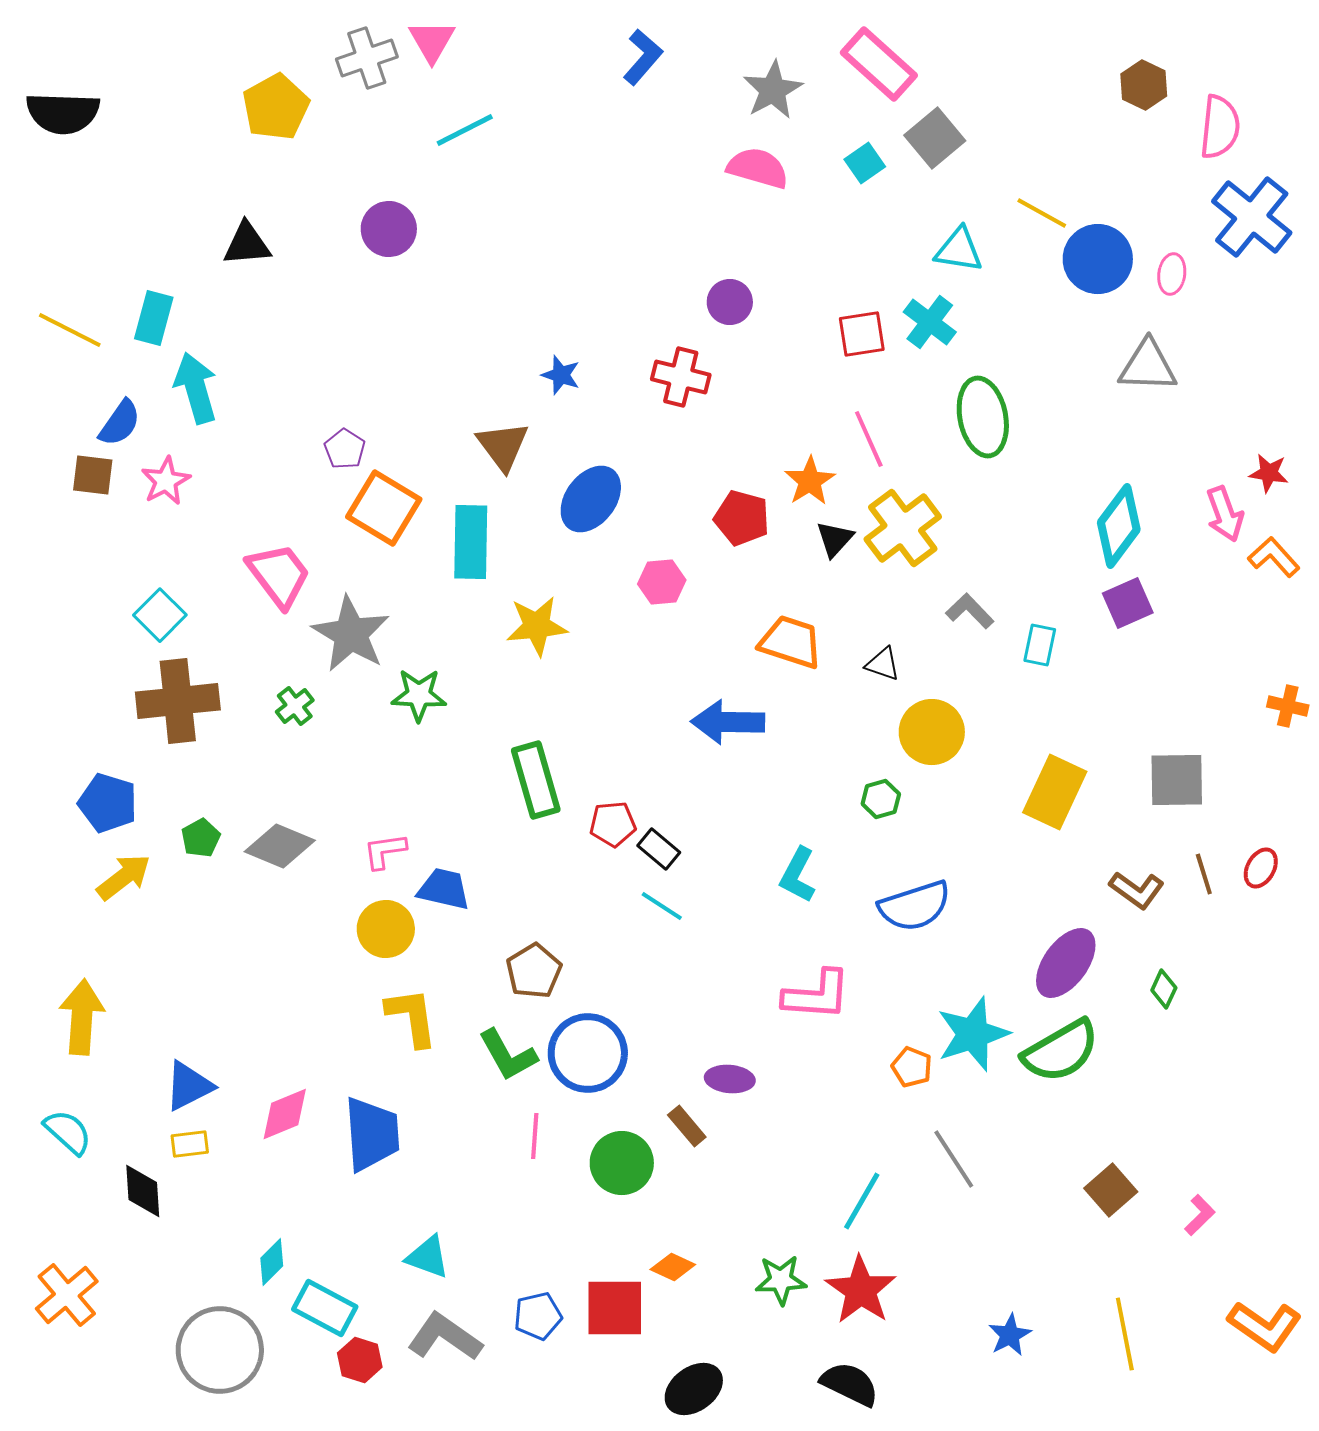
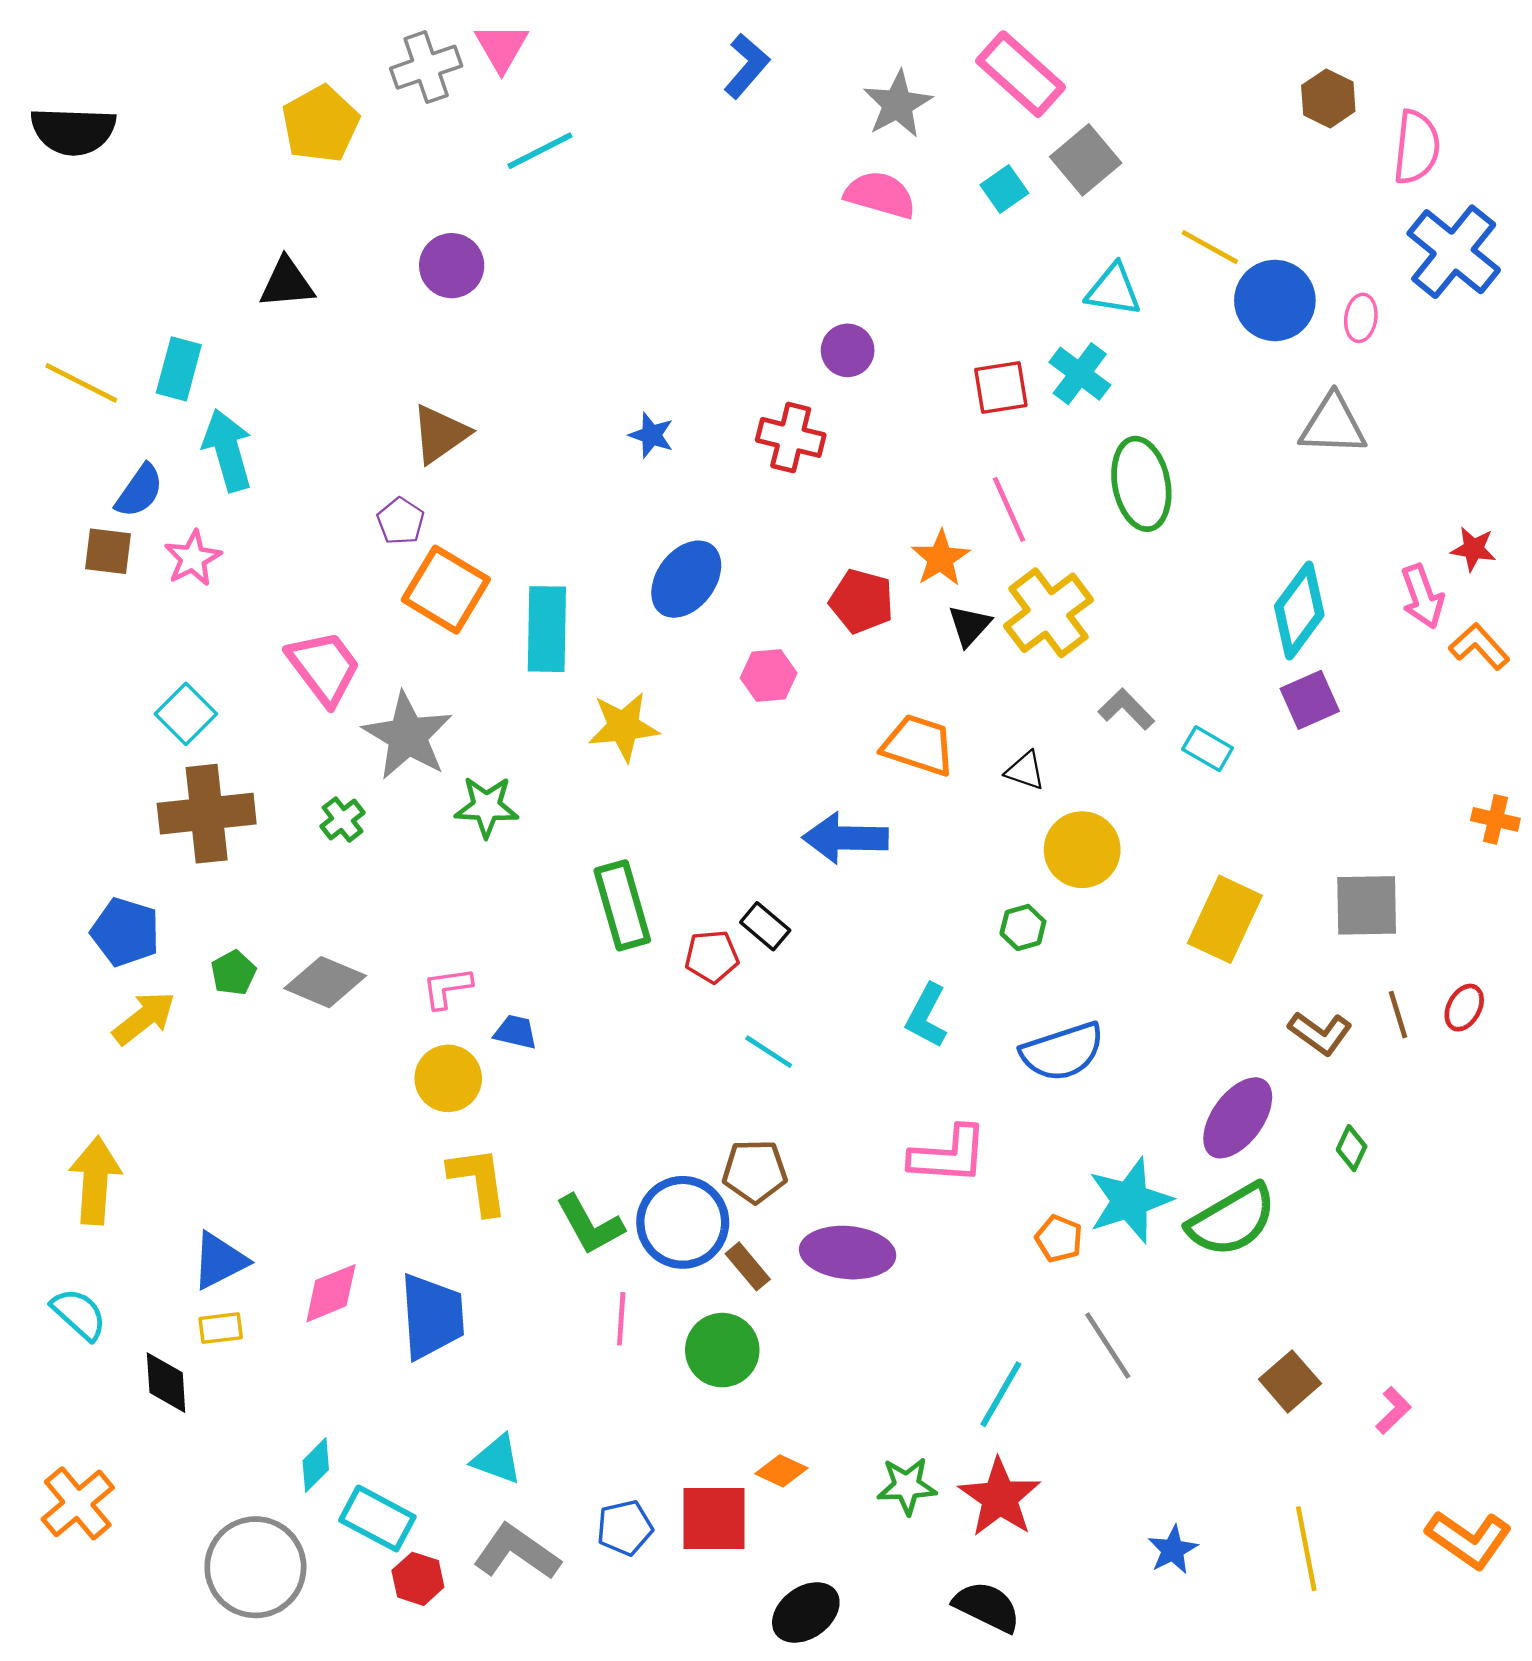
brown triangle: (503, 446) -> (440, 434), moved, turned 32
cyan rectangle: (1040, 645) -> (1208, 749), turned -72
black rectangle: (659, 849) -> (765, 926), moved
blue trapezoid: (444, 889) -> (516, 1032), size x0.7
brown pentagon: (534, 971) -> (755, 1171), moved, turned 30
purple ellipse: (730, 1079) -> (848, 1253), size x1.6
brown rectangle: (687, 1126) -> (748, 1266), moved

